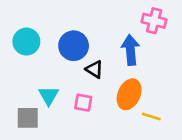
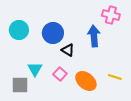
orange ellipse: (129, 94) -> (86, 81), moved, turned -75
pink square: (83, 103) -> (60, 74), turned 32
yellow line: (151, 116) -> (115, 77), moved

